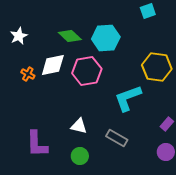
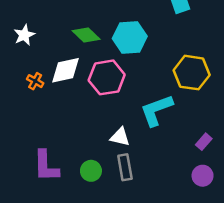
white triangle: (79, 126) -> (120, 137), moved
gray rectangle: (117, 138) -> (125, 167), moved, turned 50
green circle: (80, 156) -> (91, 171), moved

